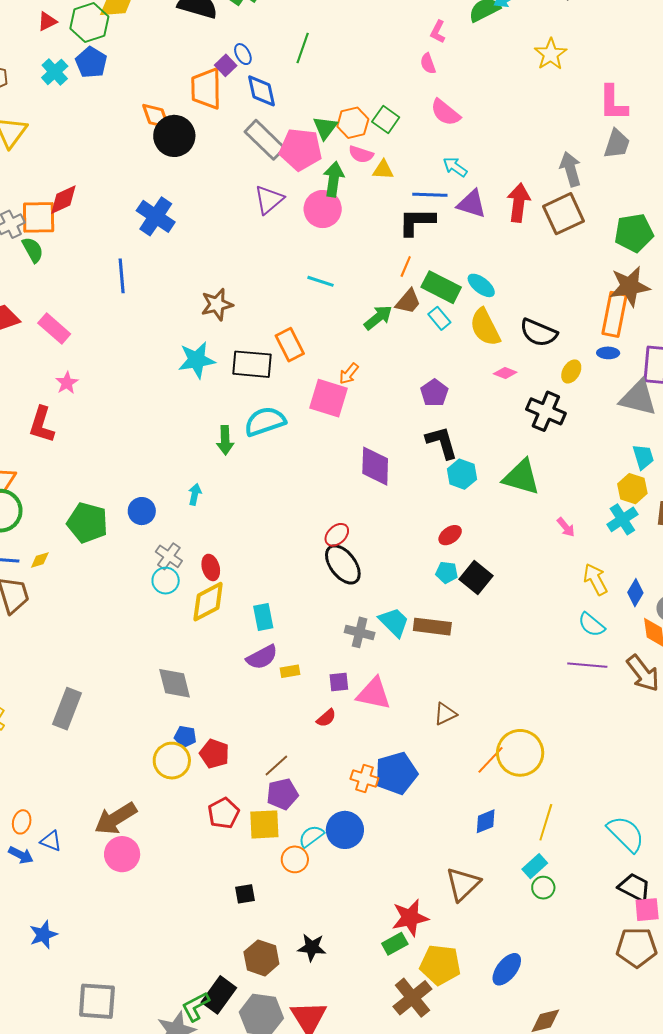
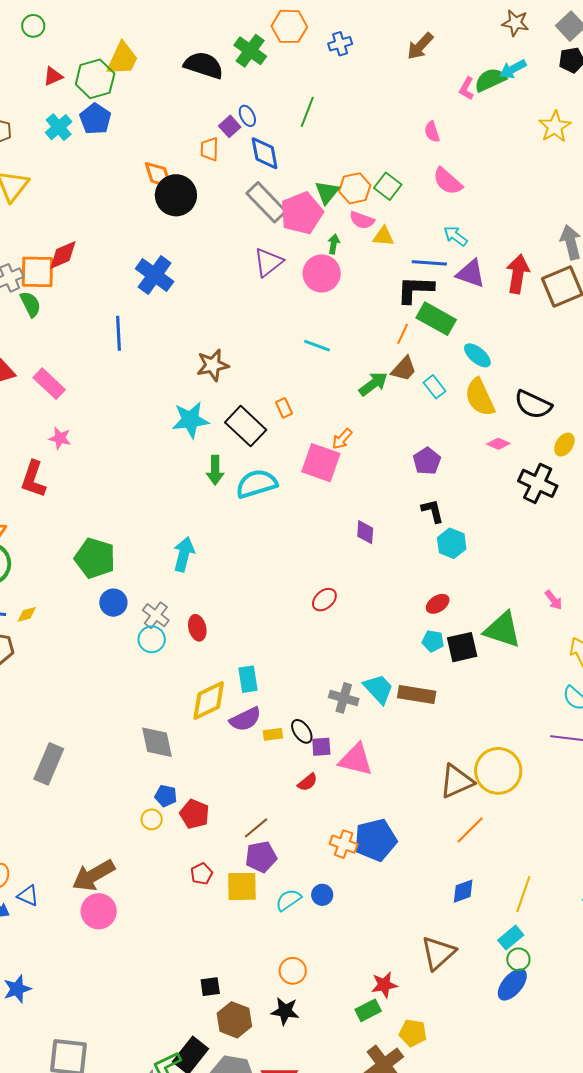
pink L-shape: (438, 32) -> (467, 89), moved
orange trapezoid: (206, 89) -> (209, 149), size x0.6
pink pentagon: (301, 149) -> (302, 213), turned -30
green arrow: (334, 179) -> (334, 244), size x0.6
green rectangle: (441, 287) -> (436, 319), moved
orange rectangle: (290, 345) -> (284, 408), size x0.6
black rectangle: (252, 364) -> (246, 426), turned 36
pink star: (67, 383) -> (60, 438), turned -30
green arrow: (225, 440) -> (215, 470), moved
black L-shape: (442, 442) -> (433, 511), size x0.7
purple diamond: (375, 466) -> (365, 532), size x0.6
green triangle: (521, 477) -> (503, 630), moved
cyan arrow: (195, 494) -> (184, 554), size x1.6
blue circle: (142, 511) -> (113, 603), moved
green pentagon: (87, 523) -> (95, 558), moved
black ellipse: (343, 564) -> (302, 731), moved, size x0.6
black square: (476, 577) -> (462, 647), turned 36
yellow diamond: (208, 602) -> (209, 700), moved
brown triangle: (445, 714) -> (457, 781), moved, size x1.5
yellow circle: (520, 753) -> (498, 771), moved
yellow circle: (172, 761) -> (152, 819), size x0.6
red pentagon: (223, 813) -> (201, 874), size x0.7
blue circle: (345, 830) -> (322, 895), size x0.6
orange circle: (295, 859) -> (293, 971), moved
black square: (245, 894) -> (210, 987), moved
red star: (410, 918) -> (384, 985), size x0.7
yellow pentagon: (440, 965) -> (413, 1033), size x0.7
blue ellipse: (507, 969) -> (512, 985), moved

